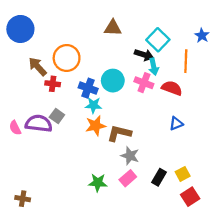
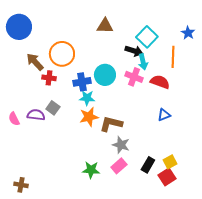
blue cross: (88, 88) -> (82, 82), turned -30
purple semicircle: (39, 124) -> (36, 115), size x0.7
red square: (190, 197) -> (167, 177), moved

